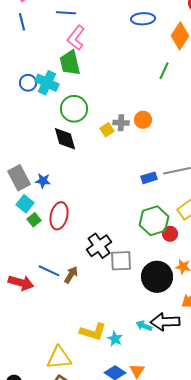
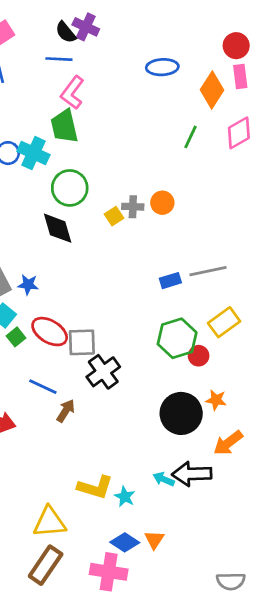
red ellipse: (59, 216) -> (50, 332), turned -72
gray square: (121, 261) -> (82, 342), moved
blue line: (49, 271) -> (43, 387), moved

